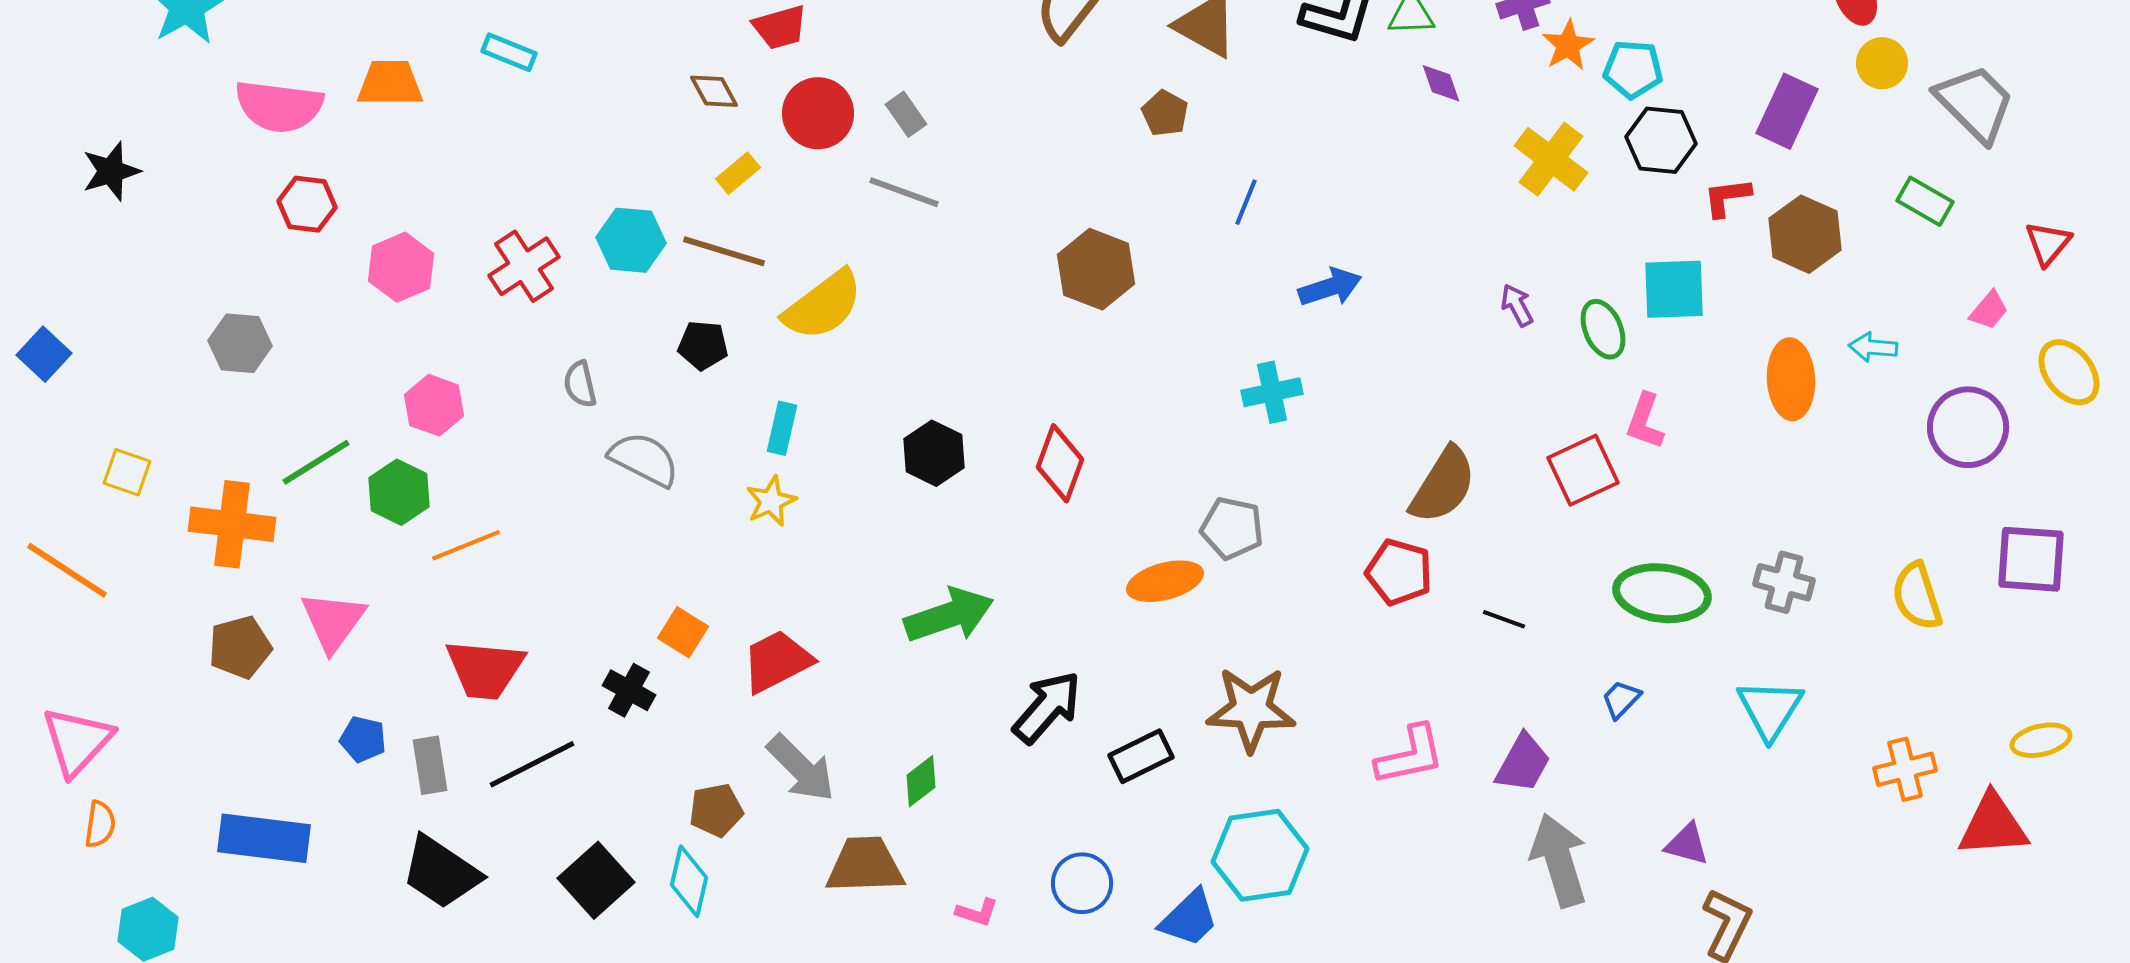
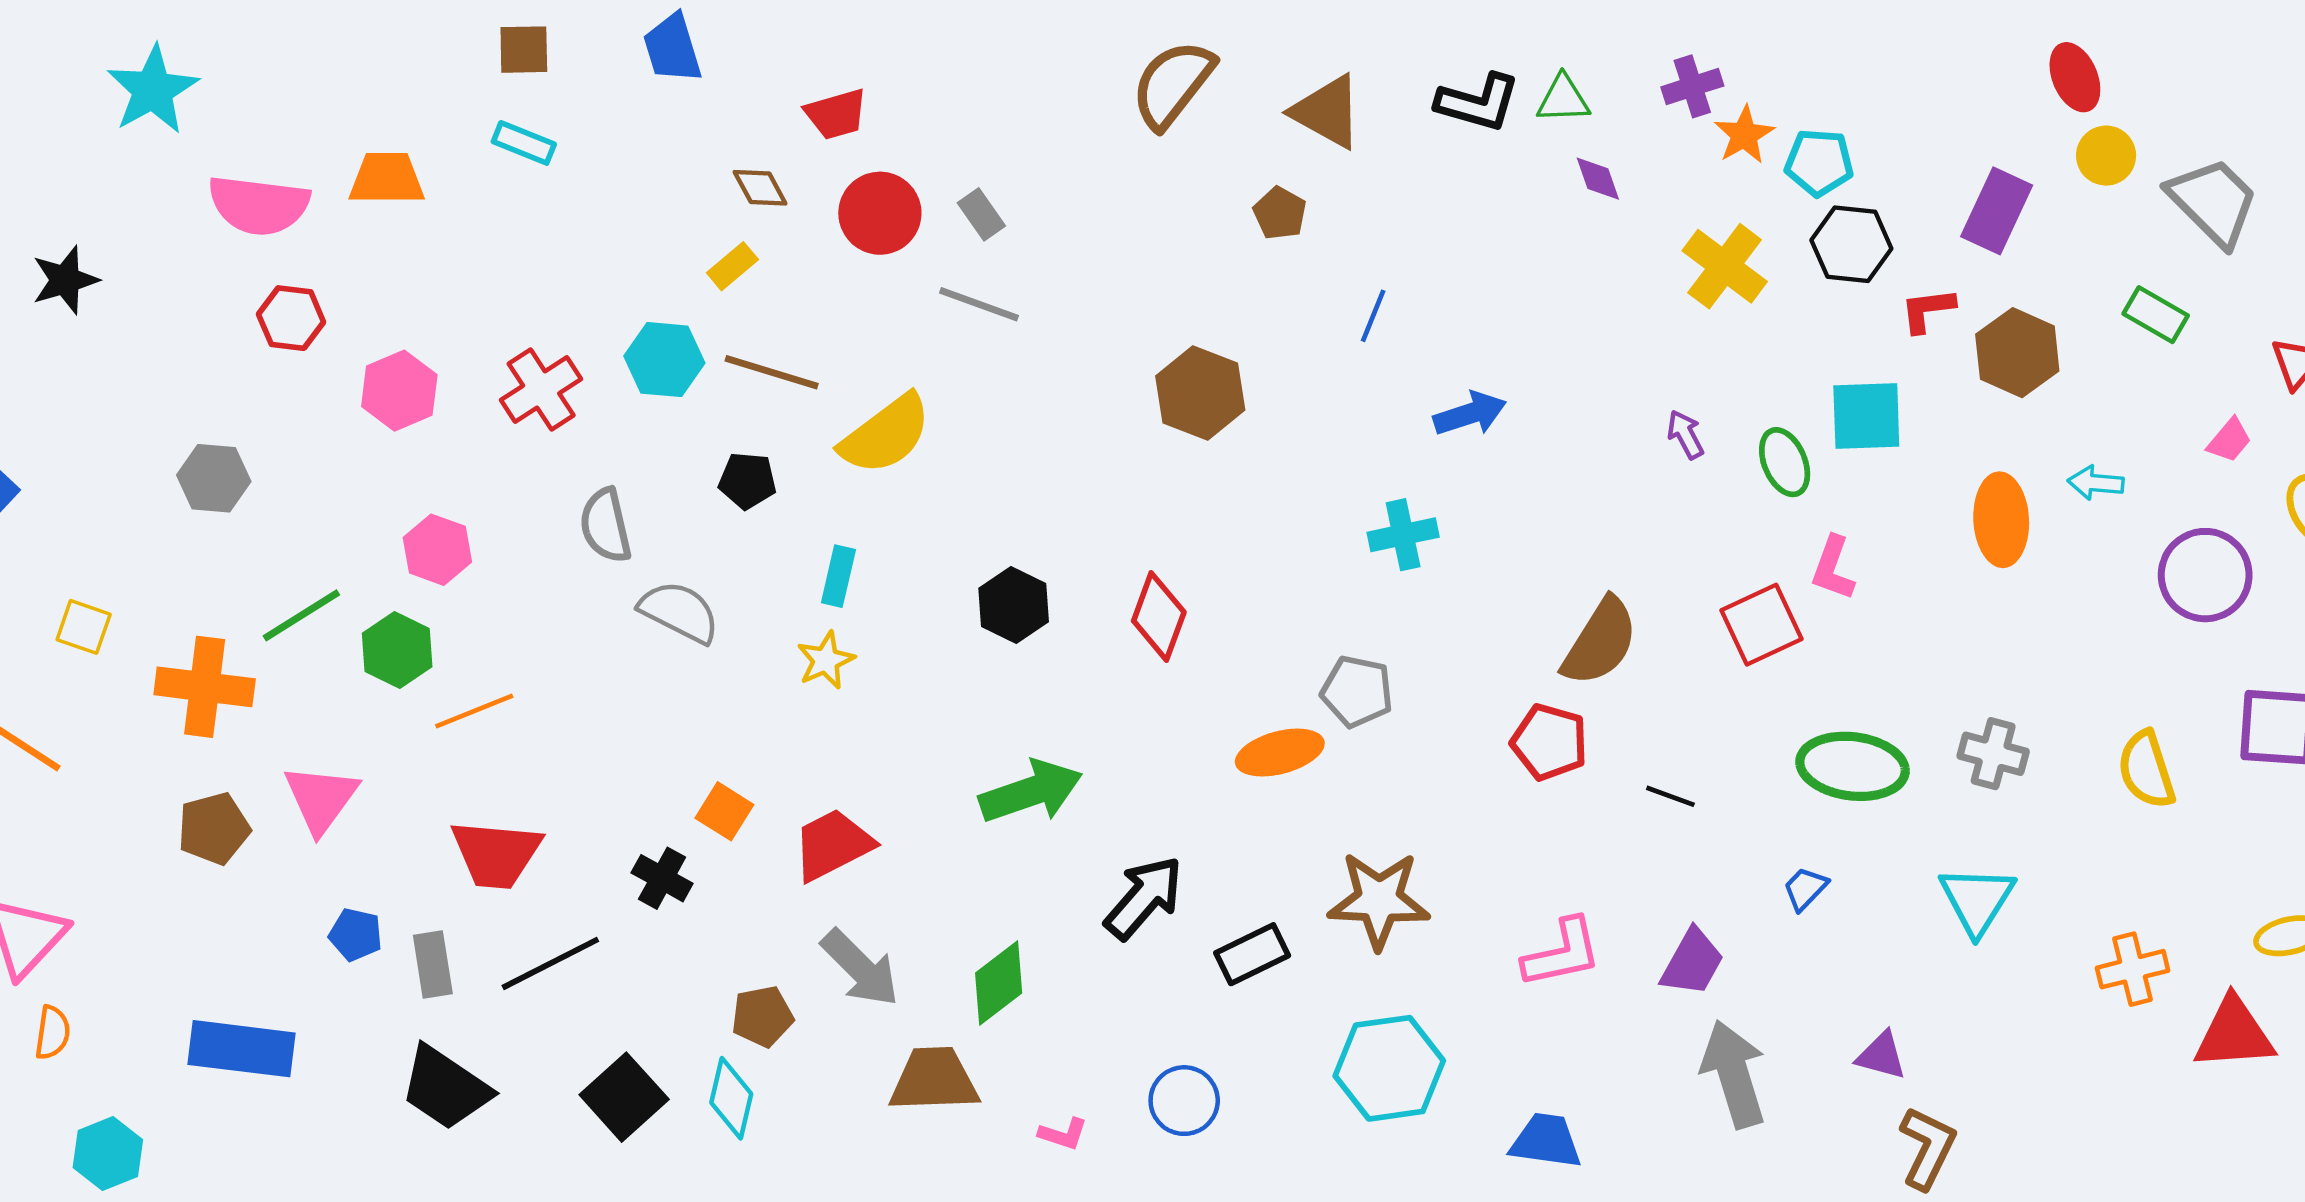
yellow rectangle: (738, 173) -> (732, 266), moved
gray semicircle: (580, 384) -> (606, 525), size x1.4
green diamond: (921, 781) -> (999, 983), size x1.4
blue trapezoid: (1189, 918) -> (1546, 1141), moved, turned -128

